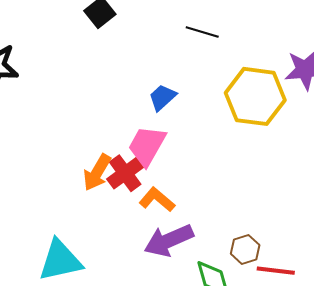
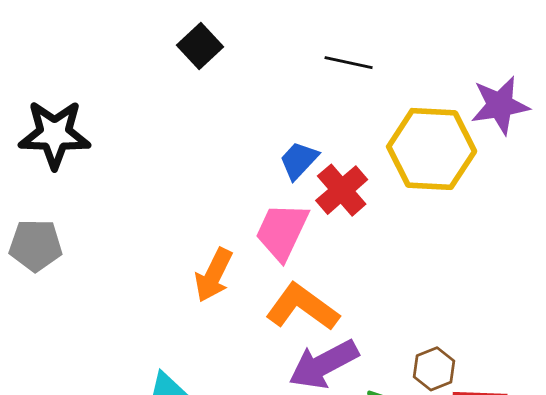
red cross: (125, 173) -> (342, 190), moved
orange L-shape: (157, 200) -> (302, 307), size x1.4

